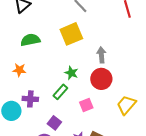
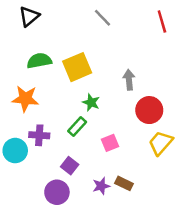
yellow square: (71, 34) -> (77, 67), moved
orange star: (19, 70) -> (25, 99), size x1.5
red circle: (101, 79) -> (149, 110), moved

